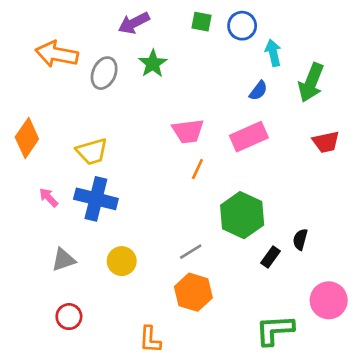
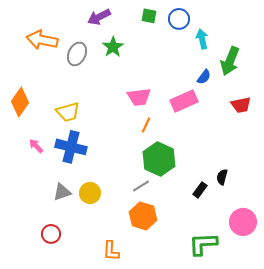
blue semicircle: (258, 91) -> (204, 77), moved
green hexagon: (242, 215) -> (159, 159), moved
gray triangle: (64, 260) -> (62, 192), moved

